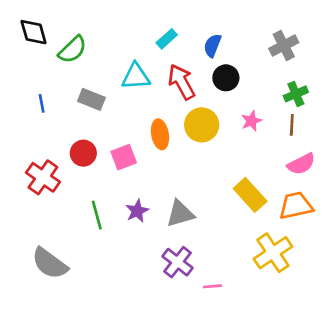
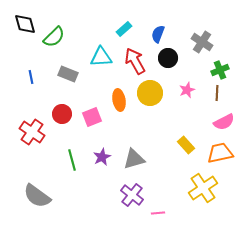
gray cross: (284, 46) -> (202, 42), moved, turned -30
yellow rectangle: (250, 195) -> (186, 145), size x0.7

